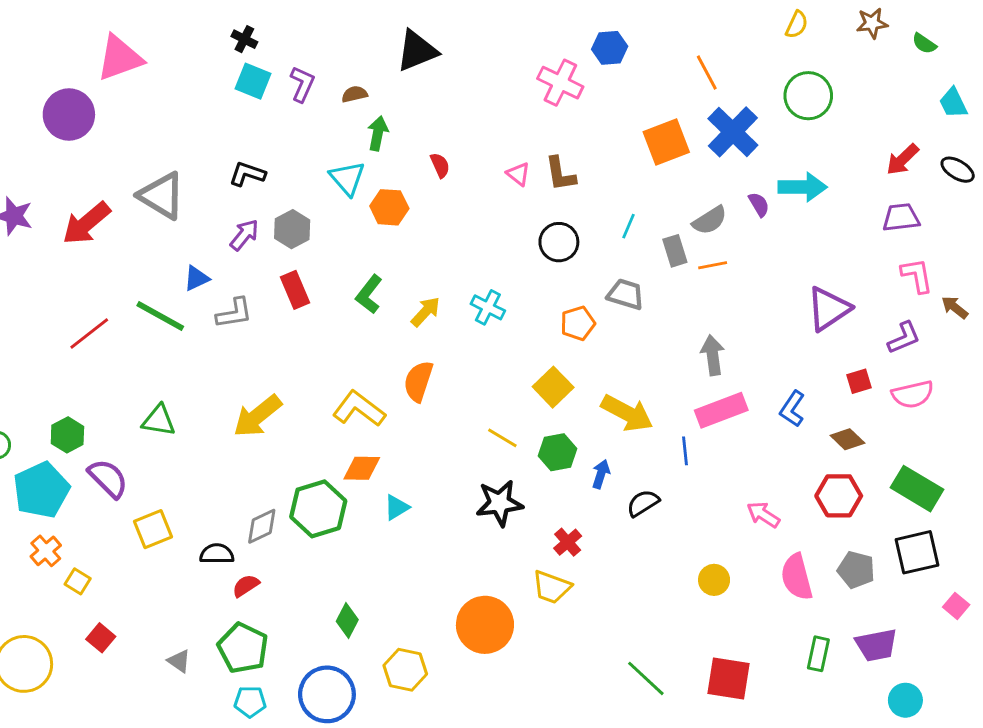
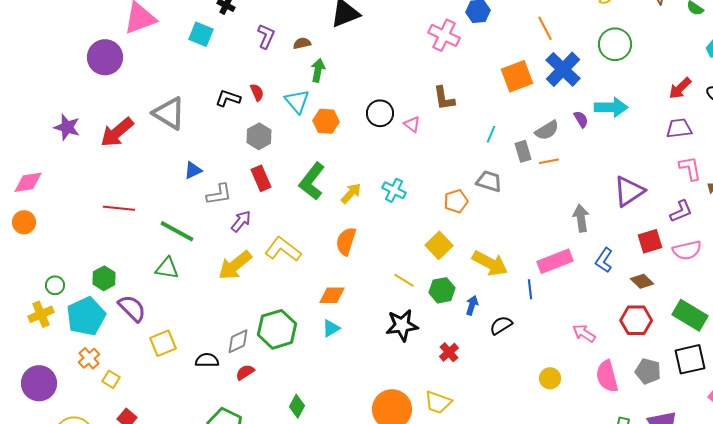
cyan square: (253, 81) -> (201, 34), moved
red semicircle: (440, 165) -> (257, 92), moved
pink triangle: (518, 174) -> (412, 124), moved
purple arrow: (244, 235) -> (241, 221), moved
black circle: (559, 242) -> (380, 113), moved
green L-shape: (369, 294) -> (312, 181), size x1.4
green line: (160, 316) -> (177, 231), moved
red line: (89, 333) -> (119, 208), turned 44
gray arrow: (713, 355) -> (581, 218), moved
red square: (859, 381) -> (650, 241), size x1.4
yellow L-shape: (359, 409) -> (283, 249), moved
orange diamond: (362, 468) -> (332, 295), moved
red semicircle: (246, 586) -> (245, 372), moved
yellow trapezoid: (552, 587) -> (438, 402), moved

